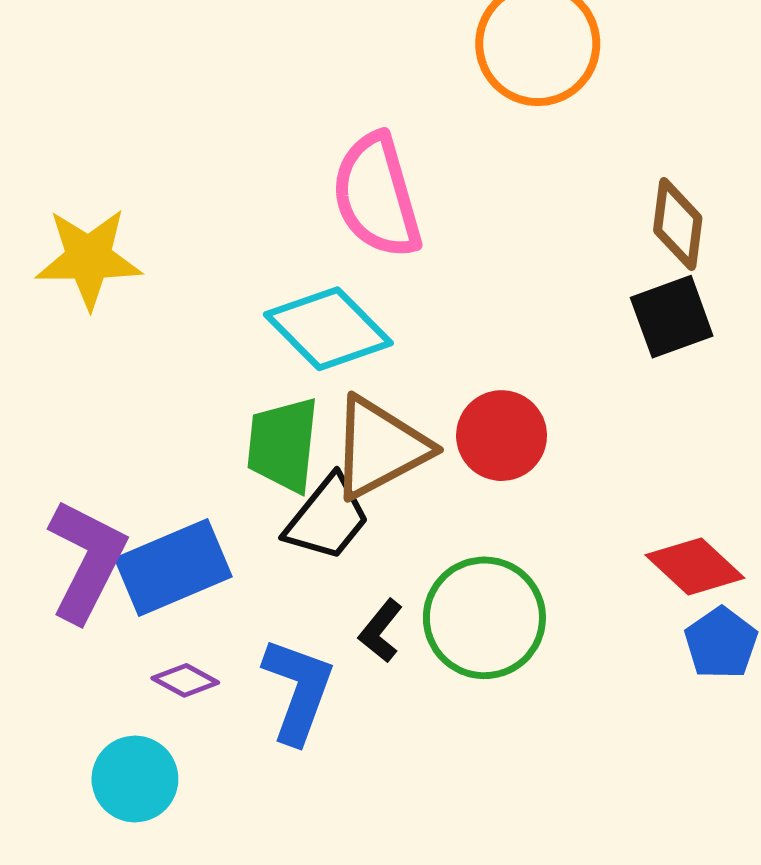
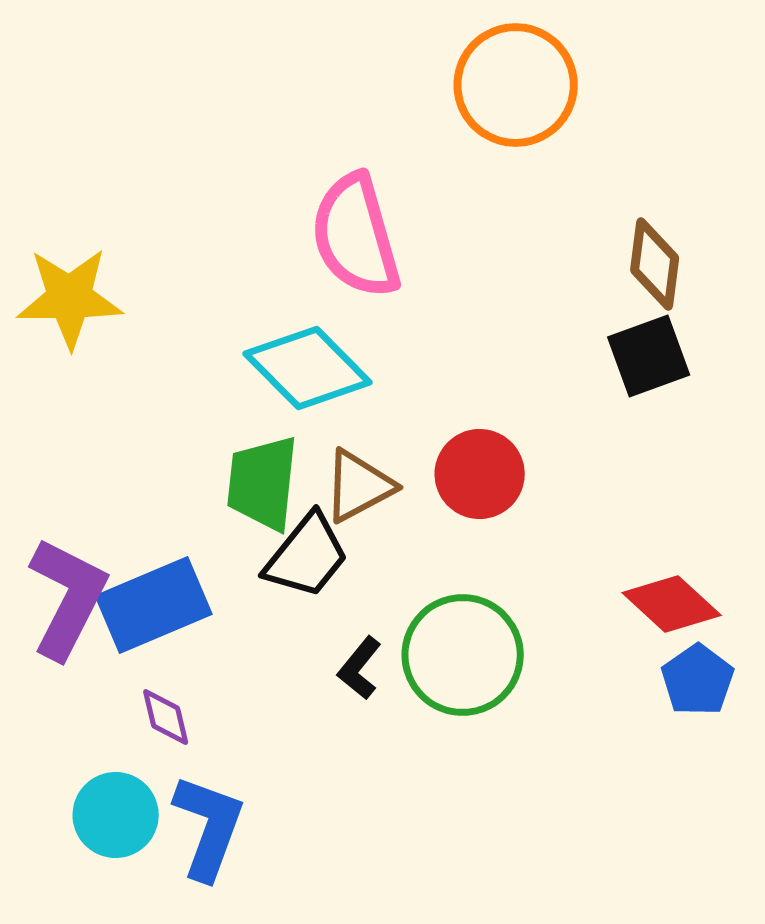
brown triangle: (380, 448) -> (359, 486), size x0.7
purple diamond: (185, 680) -> (166, 717), turned 48
blue L-shape: (298, 690) -> (209, 827), moved

